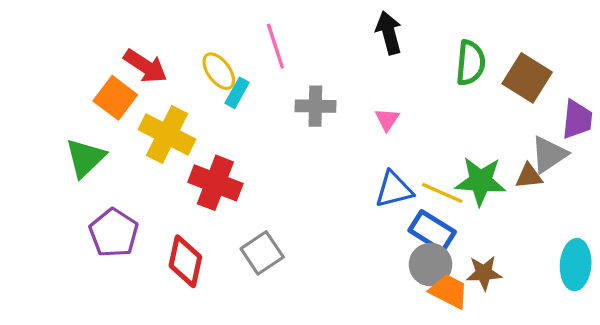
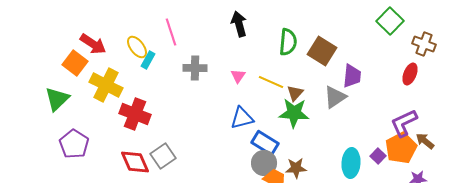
brown triangle: (529, 176) -> (295, 93), moved, turned -42
yellow line: (442, 193) -> (271, 82), moved
red diamond: (185, 261) -> (135, 162), moved, turned -36

